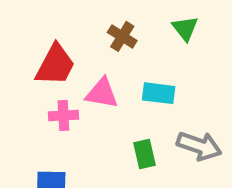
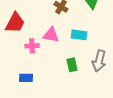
red trapezoid: (55, 65) -> (15, 23), moved
gray arrow: (199, 146) -> (99, 61), turned 85

